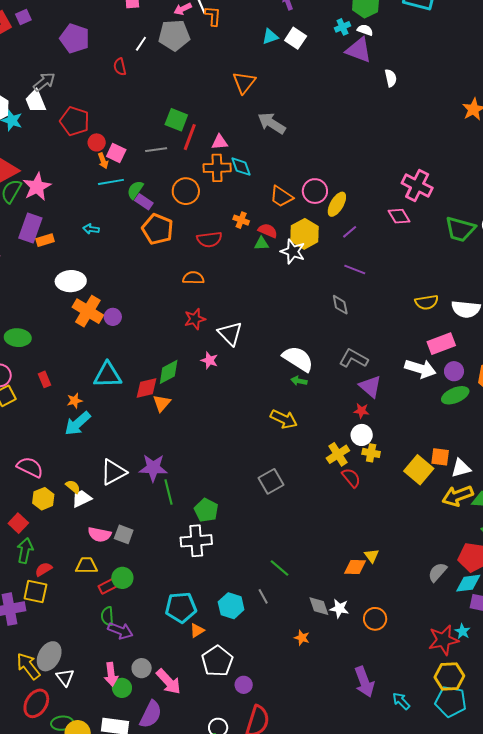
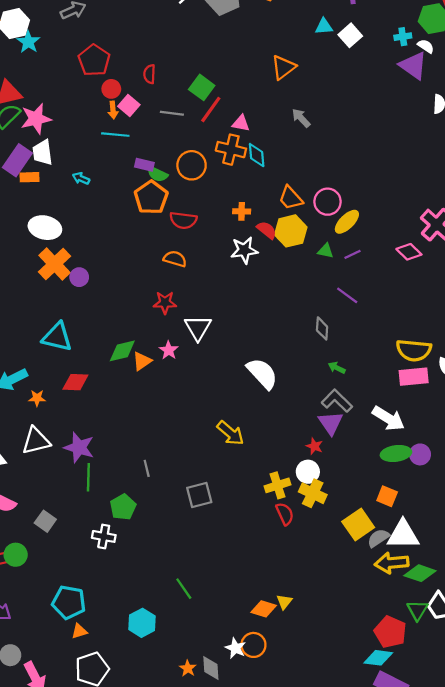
red semicircle: (120, 67) -> (150, 74), moved
white trapezoid: (36, 101) -> (43, 153), moved
gray arrow: (272, 123) -> (301, 118), size x0.7
green semicircle: (135, 190) -> (157, 174), moved, turned -114
purple rectangle: (144, 202) -> (144, 165), turned -36
pink diamond: (399, 216) -> (409, 252), turned -30
orange cross: (241, 220) -> (242, 211), turned -35
yellow hexagon: (305, 234) -> (291, 231), moved
red semicircle: (209, 239) -> (183, 220), moved
green triangle: (261, 244) -> (326, 251), moved
white star: (293, 251) -> (244, 250), moved, turned 30
yellow semicircle: (427, 302) -> (414, 350), size x1.4
pink rectangle: (441, 344) -> (414, 377), moved
gray L-shape: (353, 358) -> (337, 401), moved
purple circle: (454, 371) -> (420, 454), moved
green arrow: (299, 381) -> (337, 368), moved
red diamond: (147, 388) -> (75, 382), moved
green ellipse: (455, 395) -> (396, 453), moved
orange star: (75, 401) -> (37, 398), moved
orange triangle: (162, 403) -> (142, 361), moved
yellow cross: (371, 453) -> (313, 493), size x1.4
orange square: (440, 457) -> (387, 496), moved
white triangle: (461, 468) -> (403, 535), size x1.5
gray square: (124, 534) -> (45, 521), moved
white cross: (196, 541) -> (104, 536), size x0.7
gray semicircle: (437, 572) -> (378, 538), moved
gray line: (263, 596) -> (147, 468), moved
cyan hexagon: (231, 606) -> (142, 623), moved
gray diamond: (319, 606) -> (211, 668), moved
orange circle: (375, 619) -> (253, 645), moved

